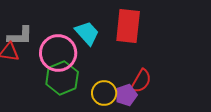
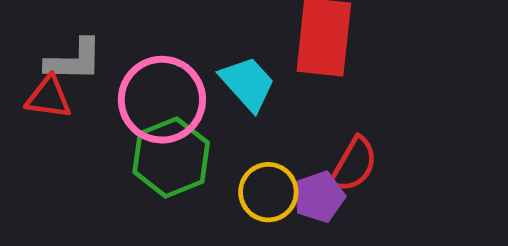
cyan trapezoid: (87, 33) -> (248, 83), moved

